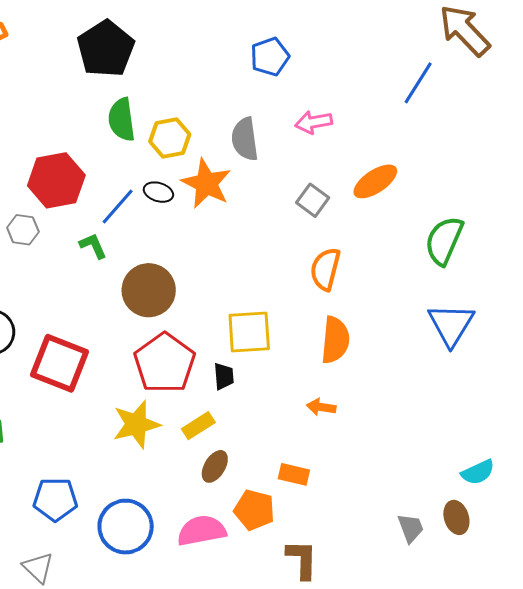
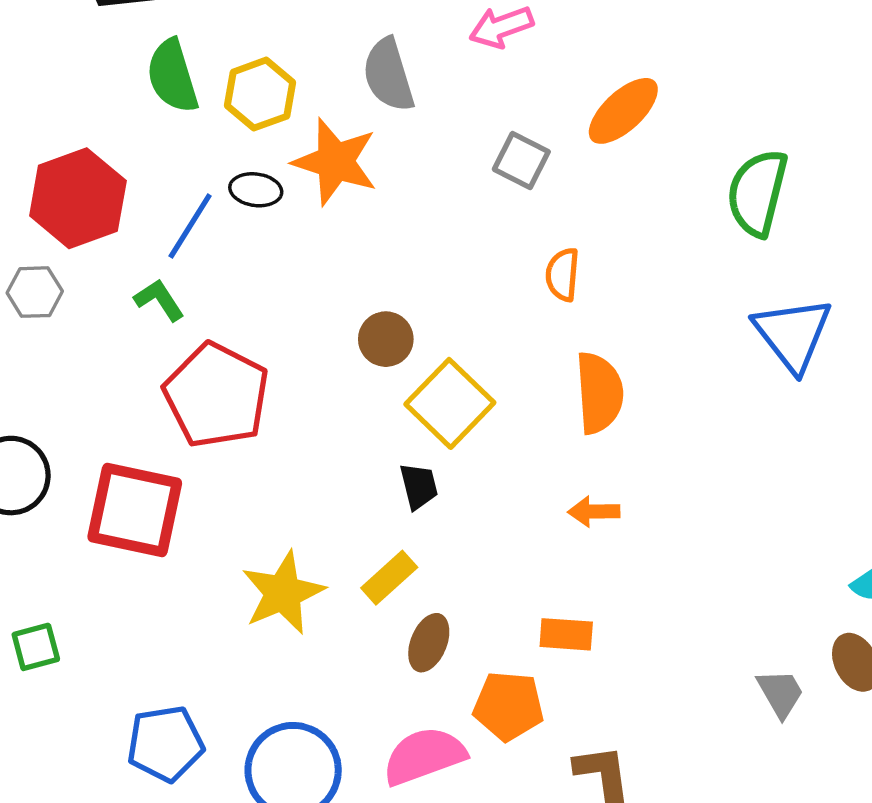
orange semicircle: (325, 269) -> (563, 275), size x0.7
brown circle: (149, 290) -> (386, 339), moved, size x0.6
yellow square: (249, 332) -> (450, 403), turned -33
red pentagon: (165, 363) -> (216, 395), moved

